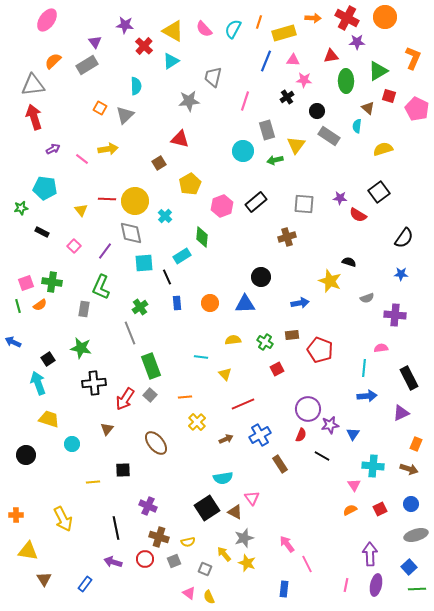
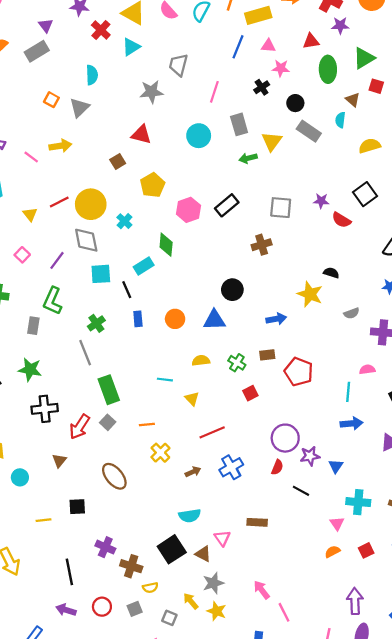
cyan circle: (243, 151) -> (199, 136), moved
red line: (107, 199) -> (59, 202), turned -30
brown rectangle: (280, 464) -> (257, 522), moved, turned -54
brown cross: (159, 537) -> (131, 566), moved

